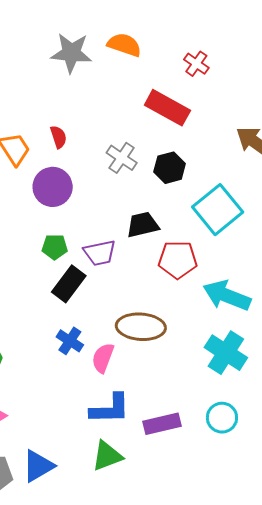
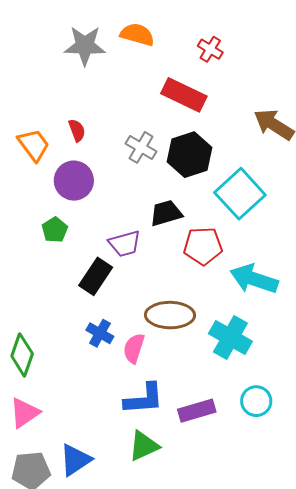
black hexagon: (170, 168) -> (190, 155), size x1.4
green pentagon: (55, 247) -> (55, 230), moved, turned -30
cyan cross: (226, 353) -> (230, 338), moved

